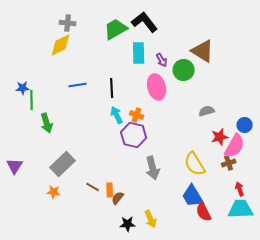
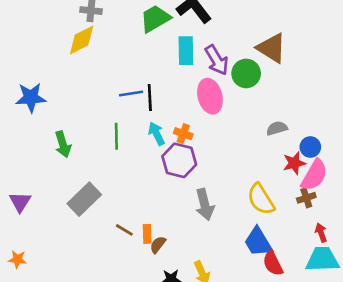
purple arrow: (162, 60) -> (217, 60), size x1.6
blue line: (78, 85) -> (131, 94), moved
blue star: (23, 88) -> (31, 98), size x1.6
green line: (32, 100) -> (116, 136), moved
blue circle: (245, 125) -> (310, 147), moved
orange star: (54, 192) -> (17, 259), moved

